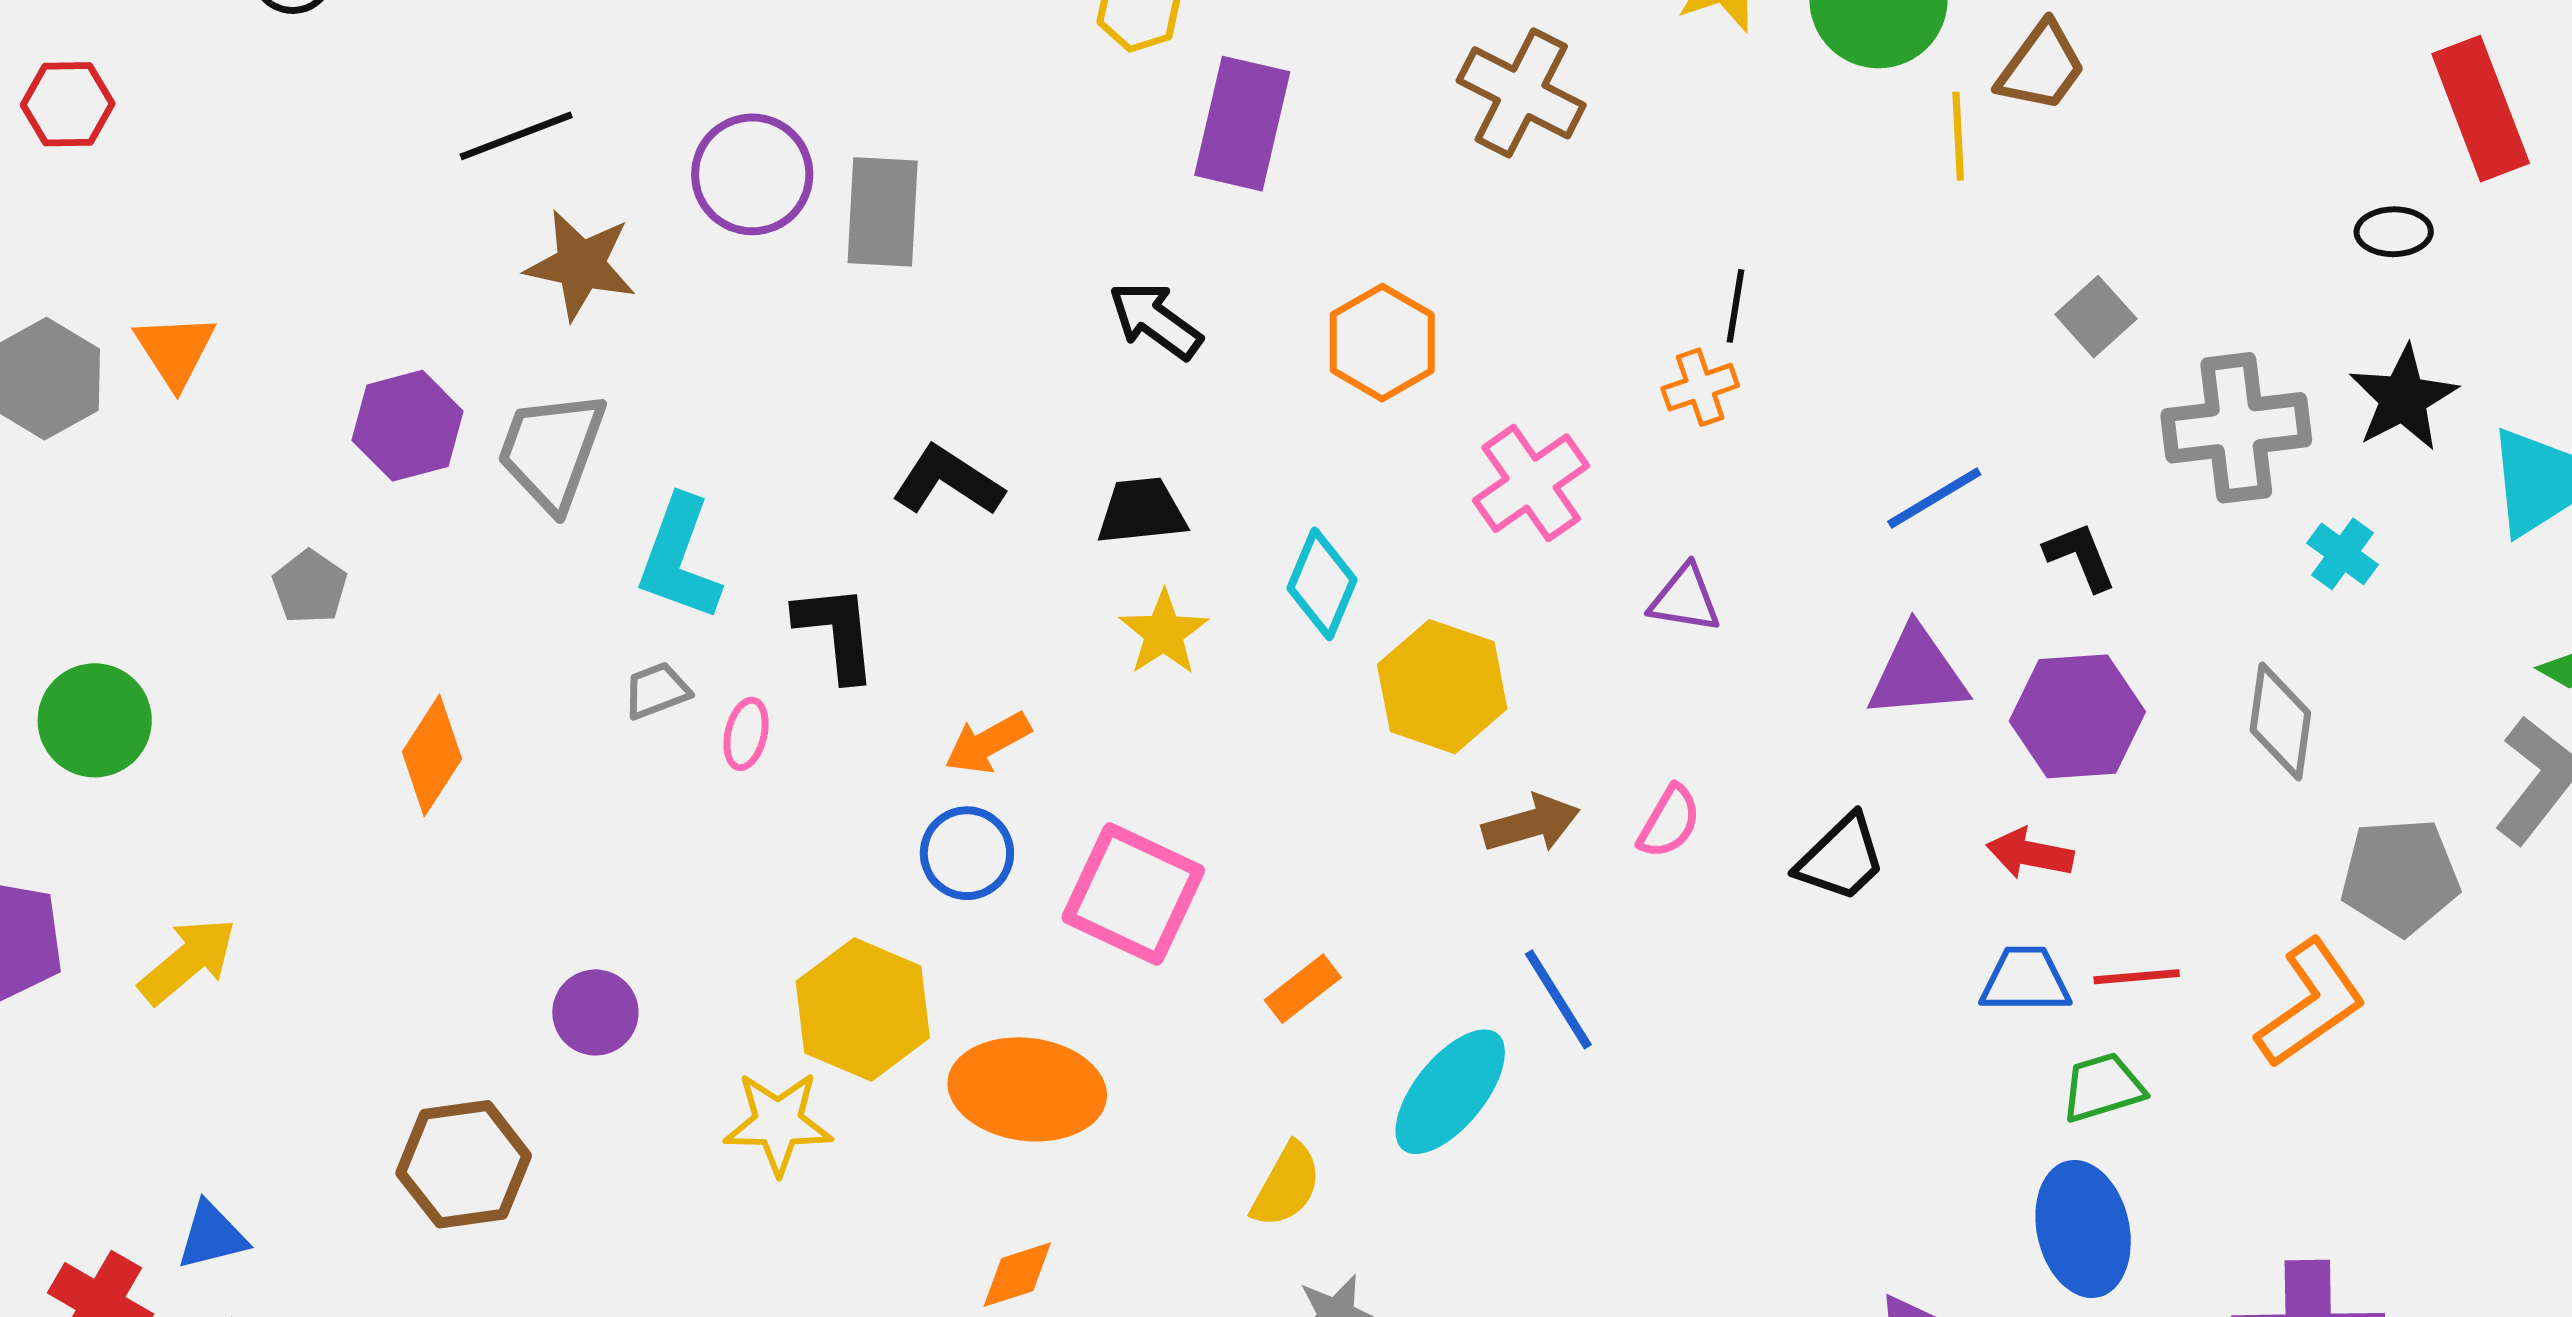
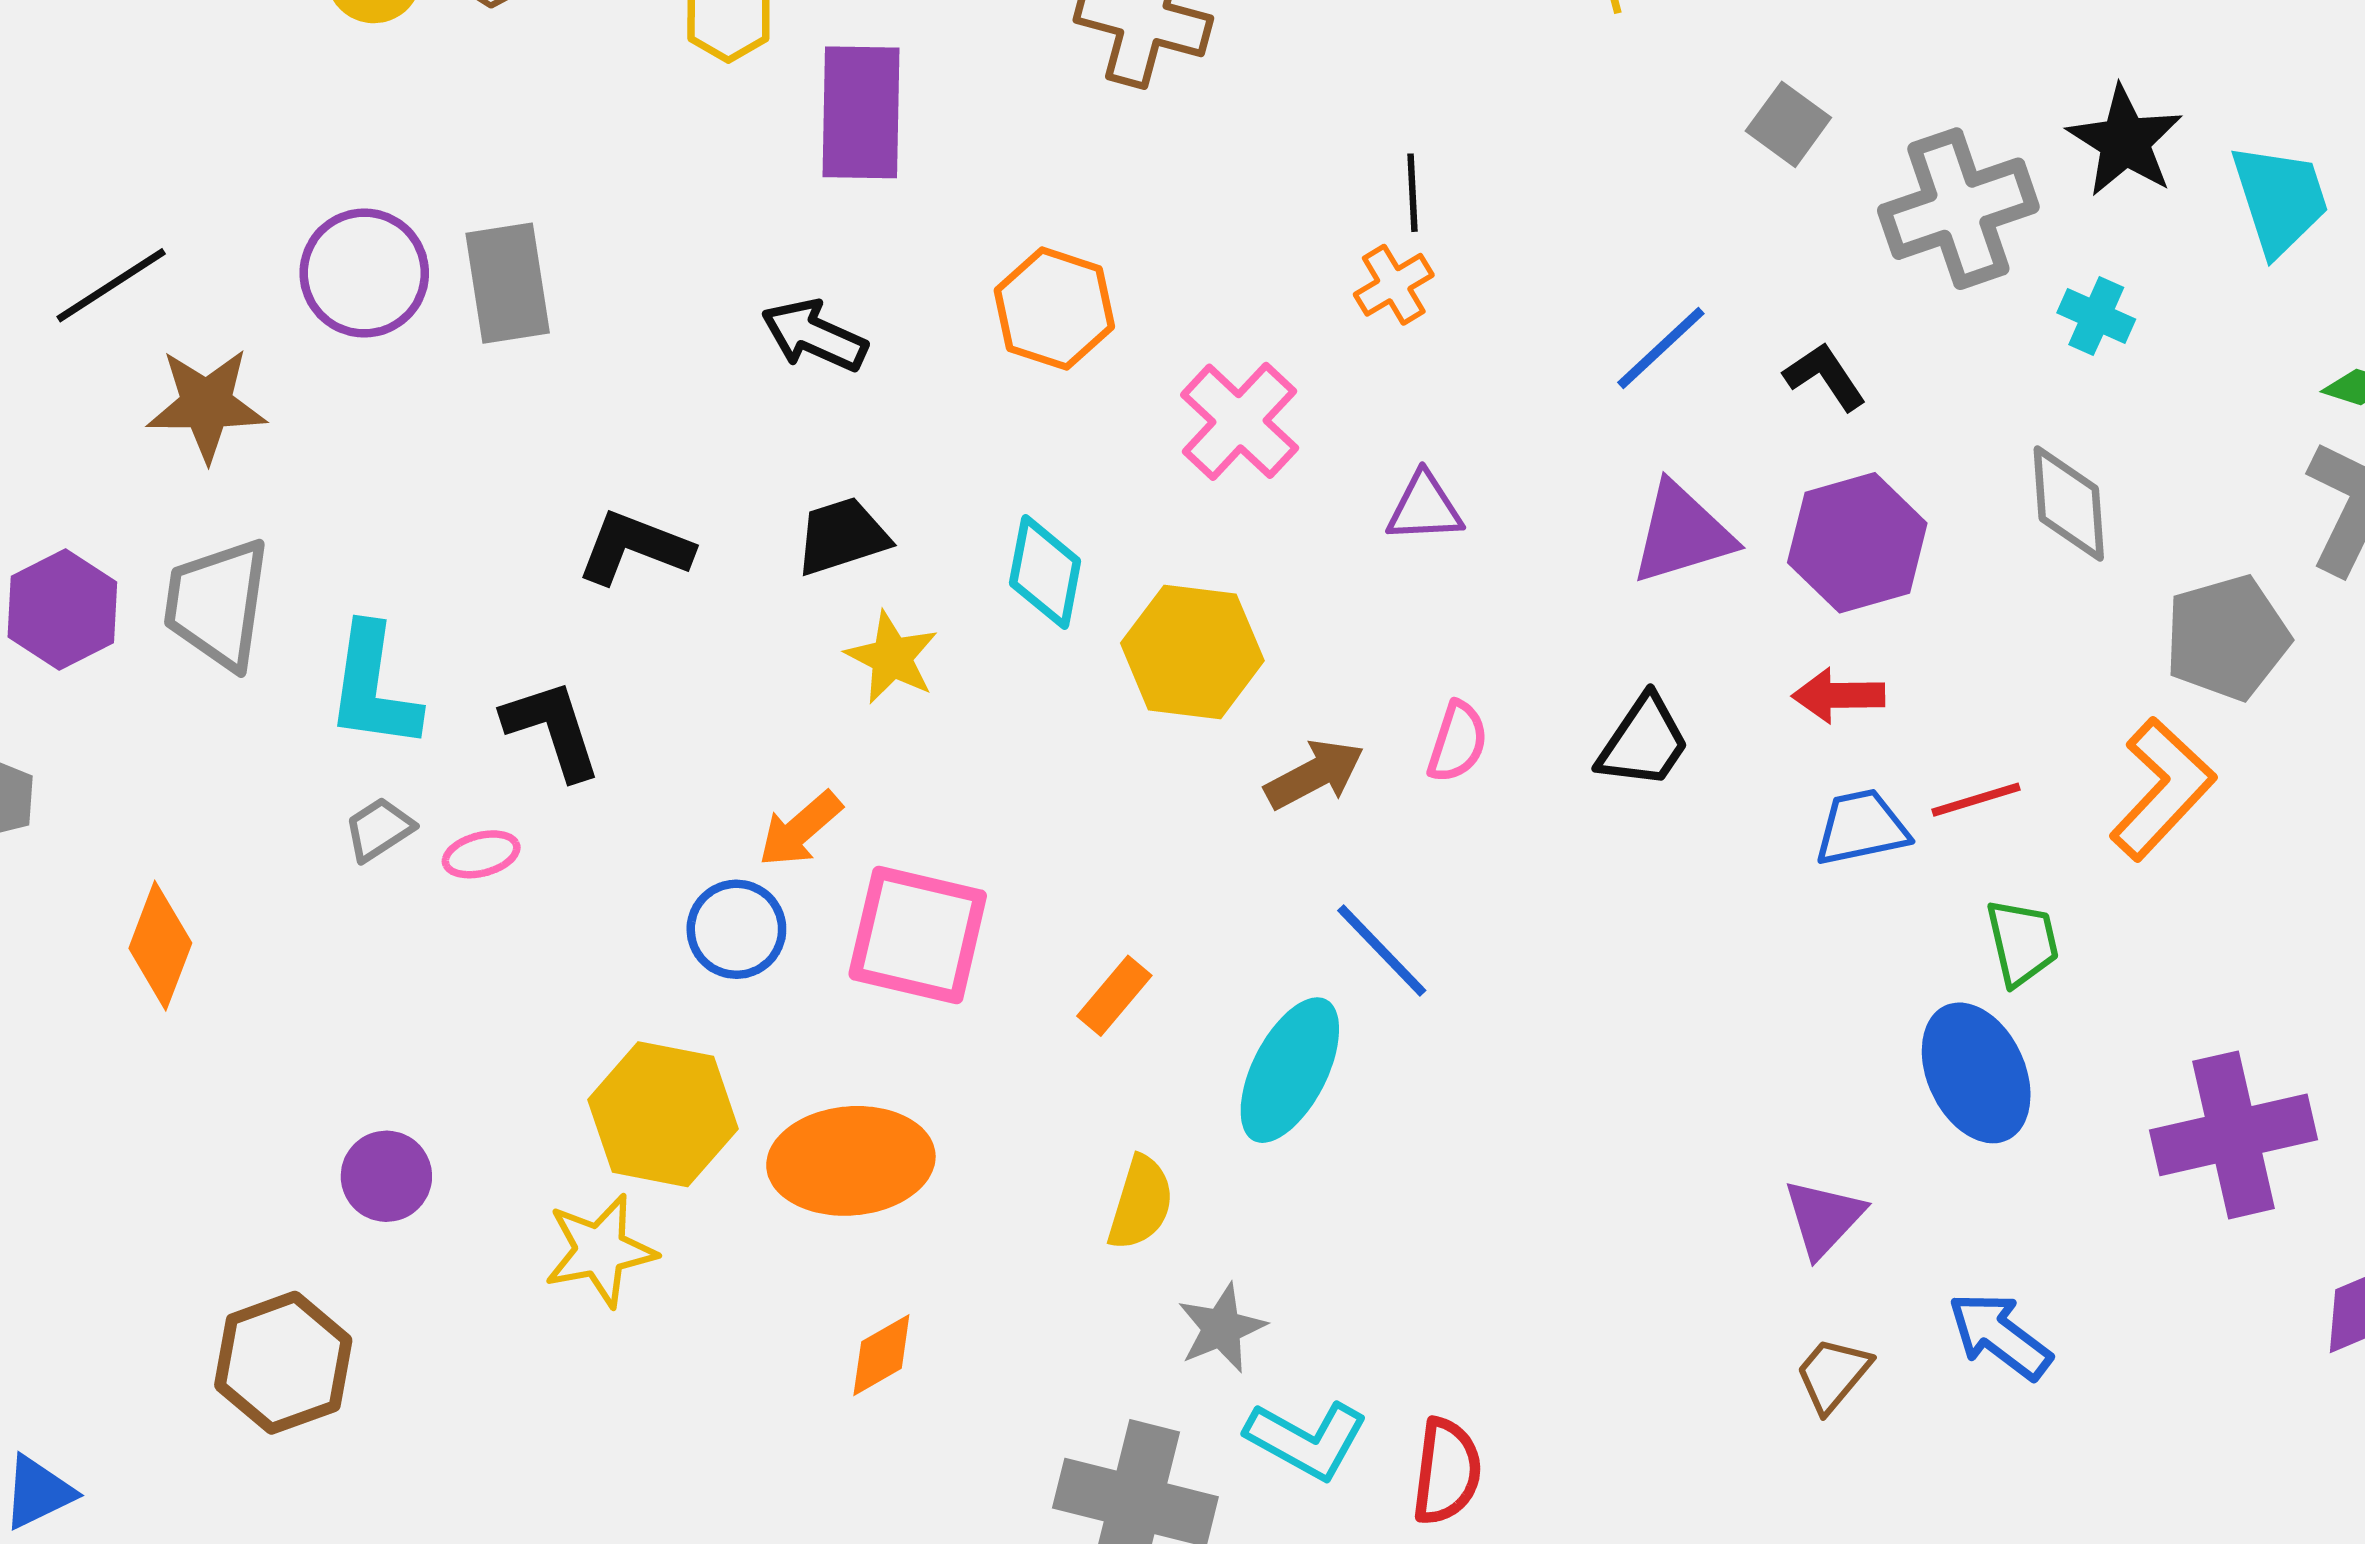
pink ellipse: (746, 734) -> (481, 854), turned 74
orange arrow: (988, 743) -> (800, 829), moved
green trapezoid: (2103, 1087) -> (2022, 942), moved, turned 106

